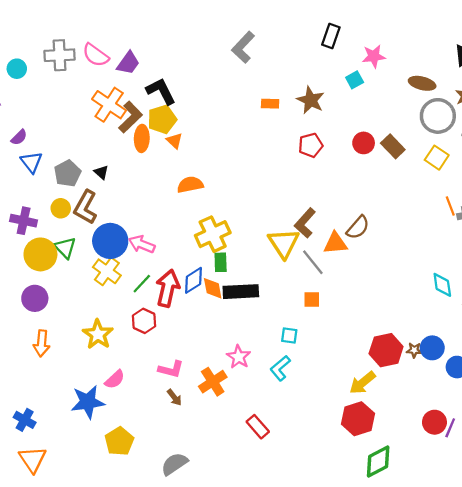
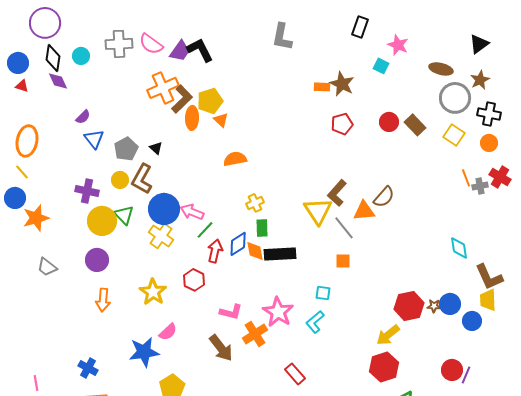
gray L-shape: (243, 47) -> (282, 37), turned -32
pink star: (374, 56) -> (398, 45), turned 30
cyan square: (355, 80) -> (381, 66), turned -35
black L-shape: (161, 91) -> (200, 50), moved
orange rectangle: (270, 104) -> (322, 87), moved
orange cross: (109, 105) -> (163, 88), turned 32
yellow cross: (213, 234) -> (255, 203), size x0.6
green line: (142, 284) -> (205, 230), moved
red arrow: (168, 288) -> (215, 251), size x0.7
pink star: (239, 357) -> (278, 312), size x1.4
pink L-shape: (171, 369) -> (231, 312), moved
brown arrow: (174, 397) -> (221, 348), size x1.8

